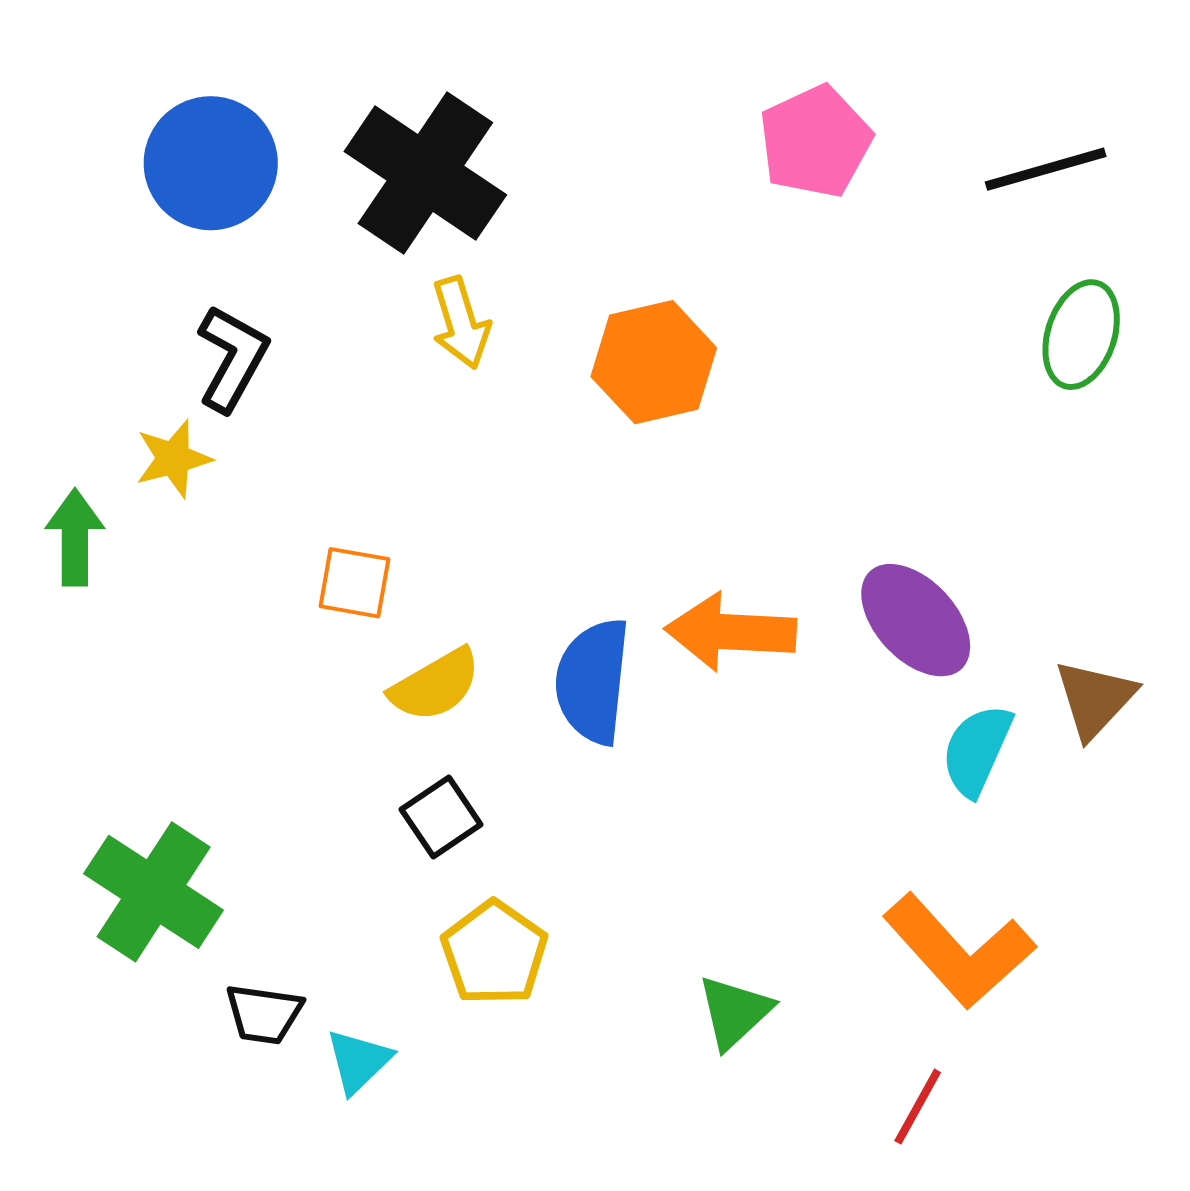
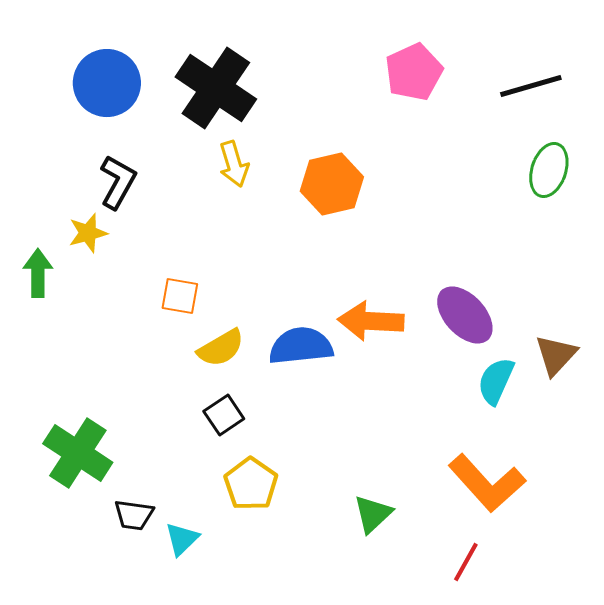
blue semicircle: (593, 681) -> (301, 346), turned 78

